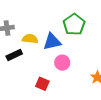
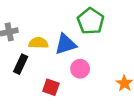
black rectangle: (14, 55) -> (21, 64), turned -35
red square: (42, 84) -> (51, 87), moved

